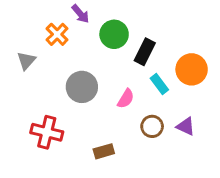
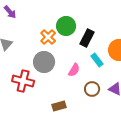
purple arrow: (80, 14) -> (10, 12), moved
orange cross: (57, 34) -> (48, 37), moved
red cross: (47, 132) -> (23, 81), moved

